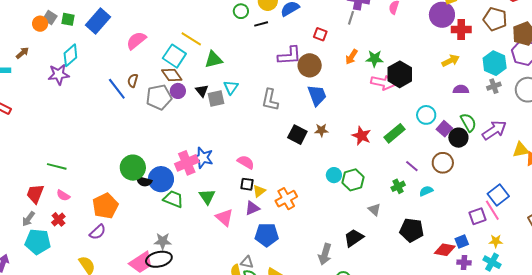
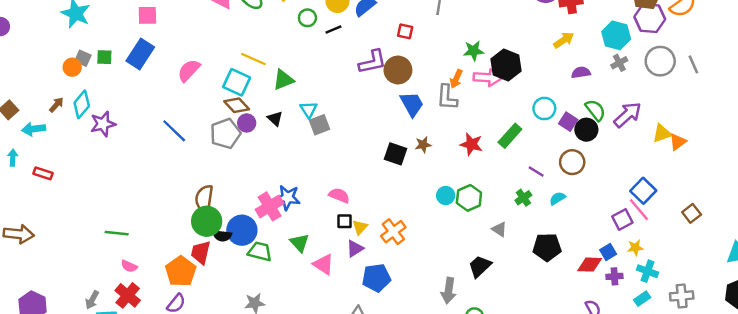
cyan diamond: (70, 55) -> (82, 104), moved
orange arrow: (351, 57) -> (456, 79), moved
brown semicircle: (133, 81) -> (204, 199), moved, size x1.6
gray square: (216, 99) -> (320, 125), moved
gray L-shape: (270, 100) -> (447, 97), moved
red trapezoid: (35, 194) -> (201, 252), moved
red cross: (58, 219) -> (128, 295), size x1.5
yellow star: (496, 241) -> (635, 248), moved

